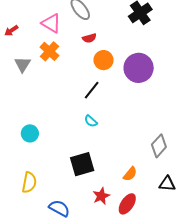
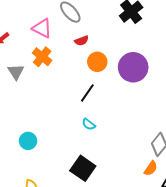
black square: (82, 164) -> (83, 168), turned -35
orange semicircle: (130, 174) -> (151, 168), moved

